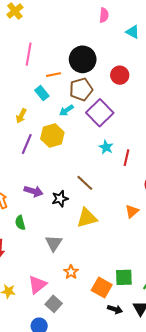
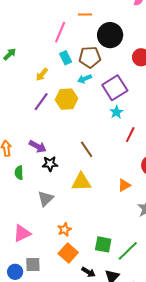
pink line: (29, 54) -> (60, 32), moved
orange line: (54, 75) -> (85, 14), moved
brown pentagon: (81, 89) -> (90, 57), moved
cyan star: (106, 147) -> (116, 112), moved
black star: (60, 199) -> (50, 164), moved
orange star: (71, 272) -> (65, 230), moved
orange square: (102, 287) -> (68, 253), moved
gray square: (54, 304) -> (33, 265), moved, turned 35

